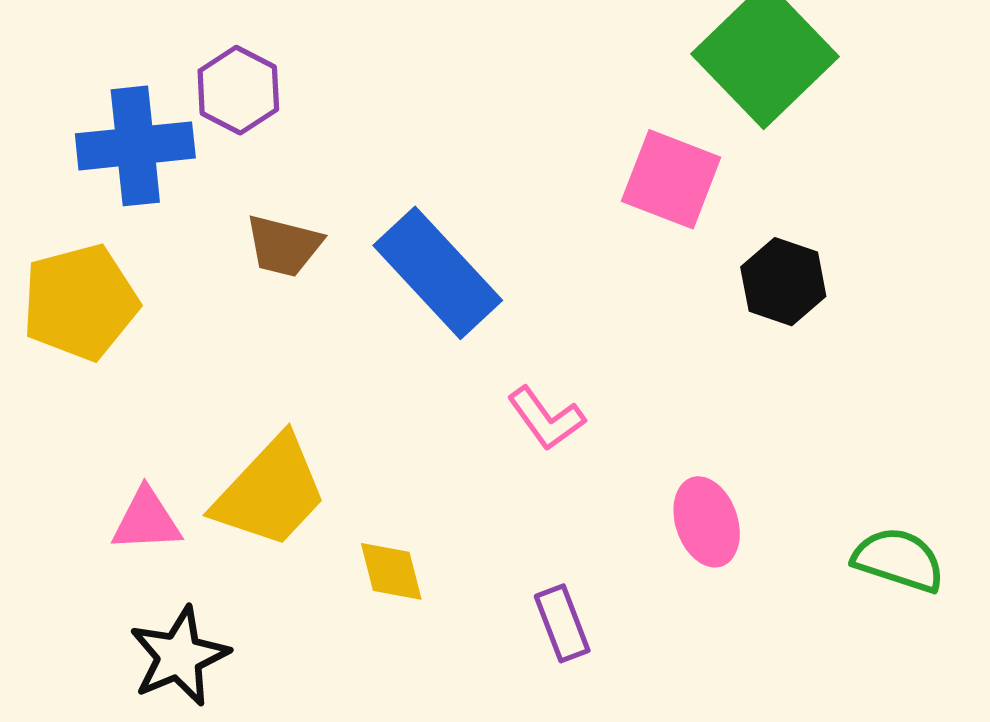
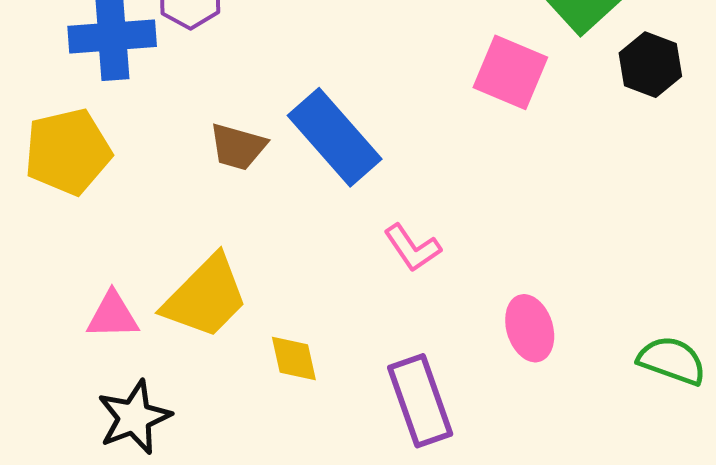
brown trapezoid: (284, 246) -> (238, 147), moved
black hexagon: (783, 282) -> (650, 65), moved
purple rectangle: (562, 623) -> (420, 401), size x1.6

